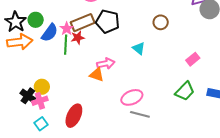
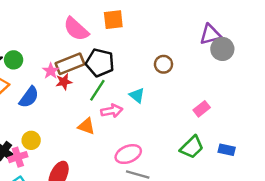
blue semicircle: (50, 33) -> (29, 97), moved
green line: (66, 45) -> (97, 90), moved, turned 30
pink arrow: (106, 64) -> (112, 111), moved
yellow circle: (42, 87) -> (31, 140), moved

